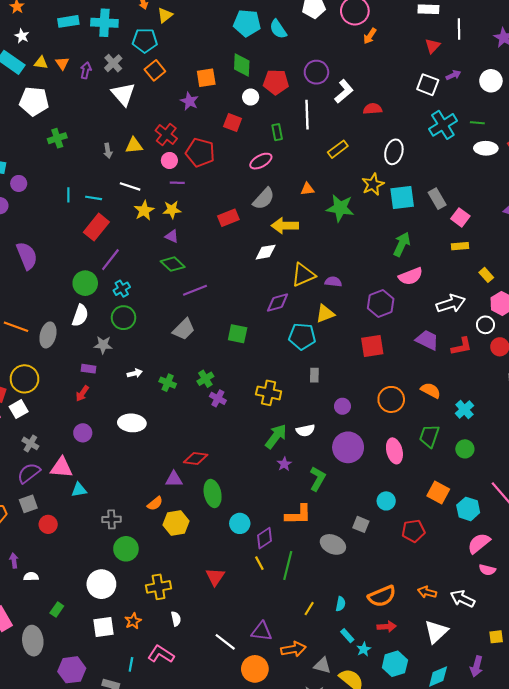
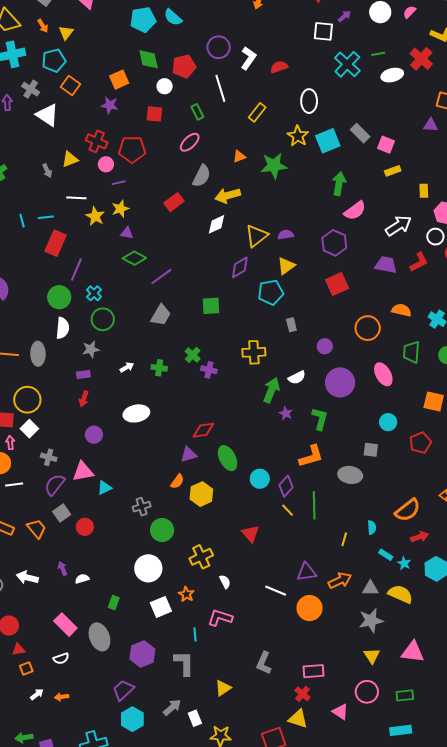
yellow rectangle: (486, 275) -> (424, 191), turned 56

